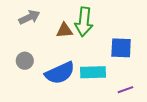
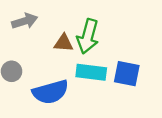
cyan rectangle: (93, 72) -> (91, 72), moved

